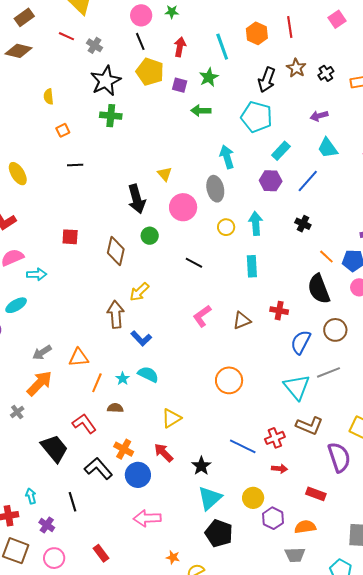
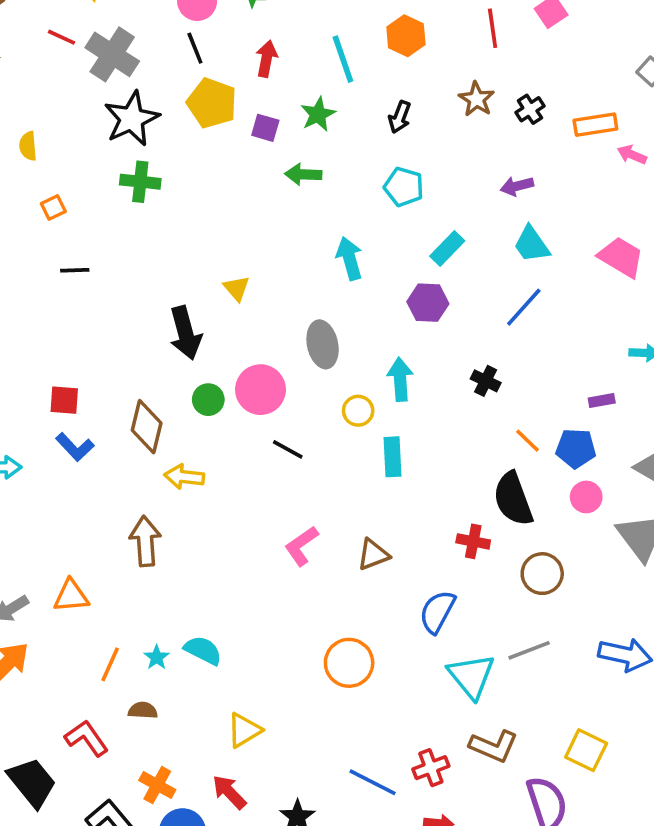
red line: (290, 27) -> (493, 28), moved
gray cross: (95, 45) -> (112, 54), size x1.8
black arrow: (267, 80) -> (400, 117), moved, size x0.7
cyan pentagon: (257, 117) -> (404, 187), size x0.7
blue line: (308, 181) -> (524, 307), moved
gray ellipse: (215, 189) -> (323, 344), moved
pink circle: (183, 207) -> (260, 390), moved
yellow circle: (226, 227) -> (358, 411), moved
yellow arrow: (139, 292) -> (184, 477), moved, turned 50
red cross: (279, 311) -> (473, 541), moved
blue L-shape: (141, 338) -> (75, 447), moved
blue semicircle: (301, 342) -> (437, 612), moved
orange triangle: (79, 358) -> (71, 596), moved

